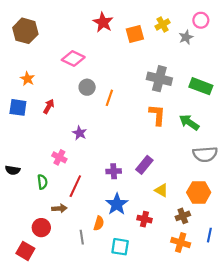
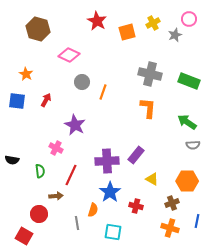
brown hexagon: (25, 31) -> (38, 29), moved
green arrow: (189, 122) -> (187, 122), moved
purple star: (80, 133) -> (75, 125), size x1.5
gray semicircle: (205, 154) -> (193, 145), size x0.6
purple cross: (114, 171) -> (107, 161), size x1.6

